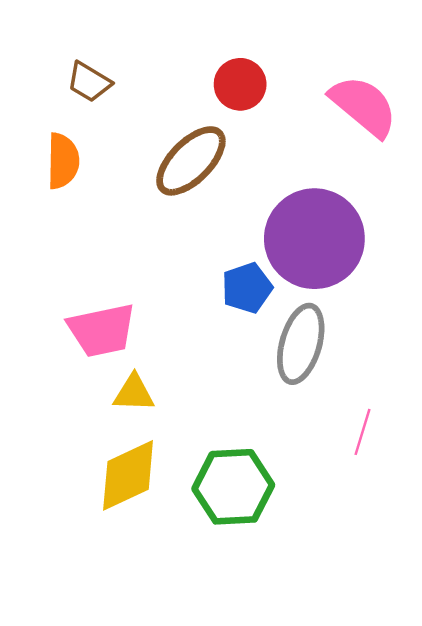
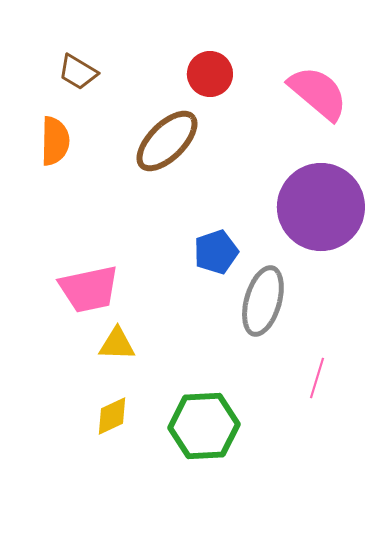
purple circle: (314, 239) -> (321, 207), moved
yellow diamond: (128, 475) -> (112, 416), size x0.6

